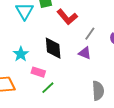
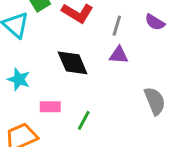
cyan star: (21, 54) -> (19, 79), moved
pink rectangle: (38, 72) -> (50, 107), moved

